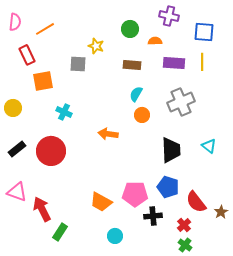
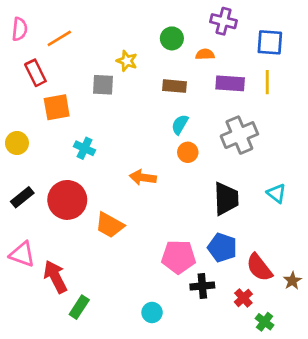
orange trapezoid: (101, 202) -> (110, 225), moved
green cross: (185, 245) -> (265, 322), moved

